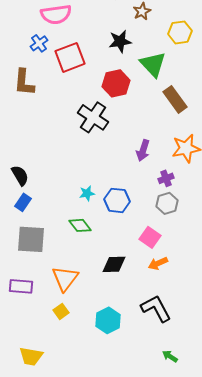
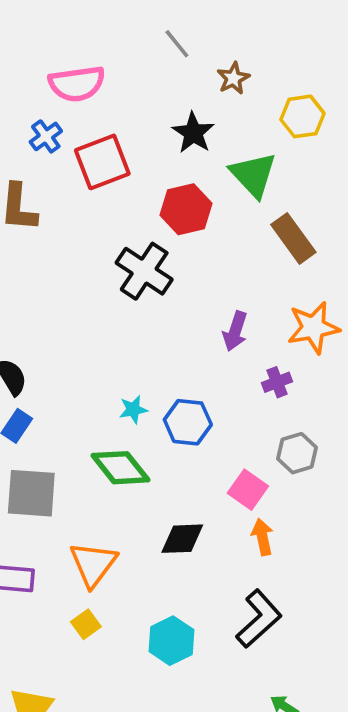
black star: (120, 41) -> (193, 133), turned -30
gray hexagon: (167, 203) -> (297, 453), moved
green diamond: (80, 225) -> (120, 468), size x1.4
orange arrow: (158, 263) -> (262, 537), turned 102
black L-shape: (156, 308) -> (259, 619), turned 76

